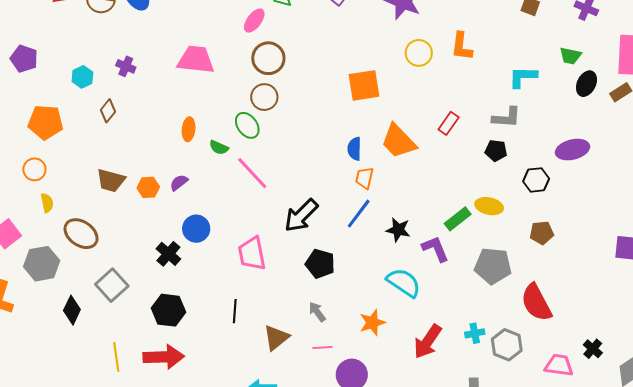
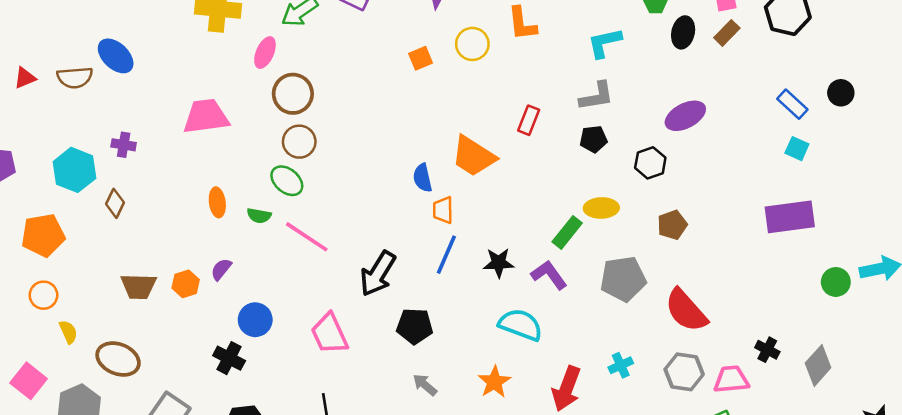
cyan hexagon: (82, 77) -> (74, 170), size x1.6
orange square: (364, 85) -> (421, 58), moved, size x0.6
gray hexagon: (507, 345) -> (684, 372), moved

